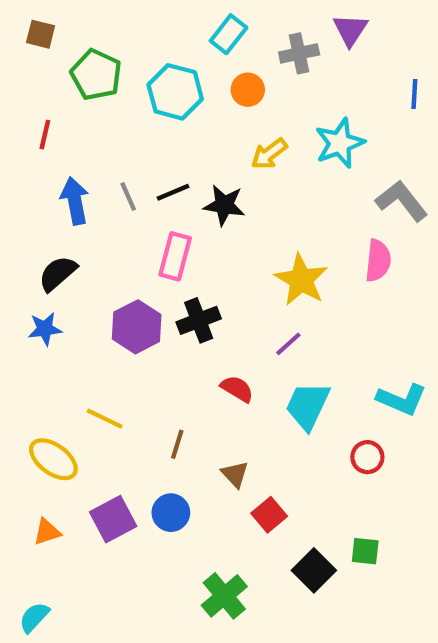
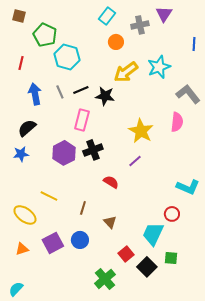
cyan hexagon: (175, 92) -> (67, 57), moved
yellow arrow: (269, 154) -> (126, 72), size x1.4
cyan trapezoid: (308, 406) -> (153, 234), moved
red square: (269, 515) -> (126, 254), moved

